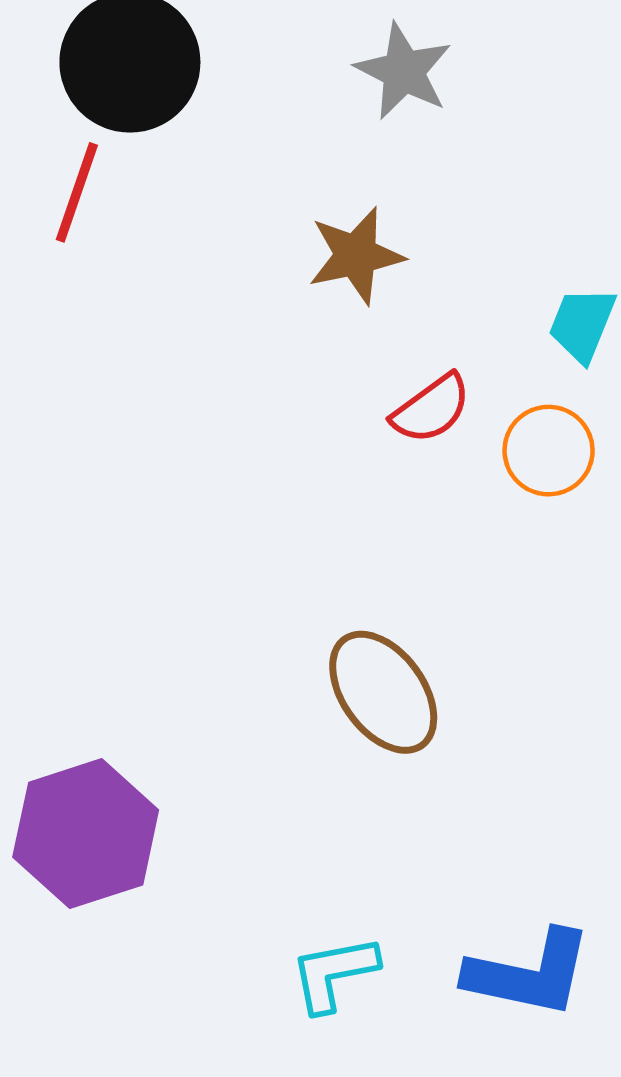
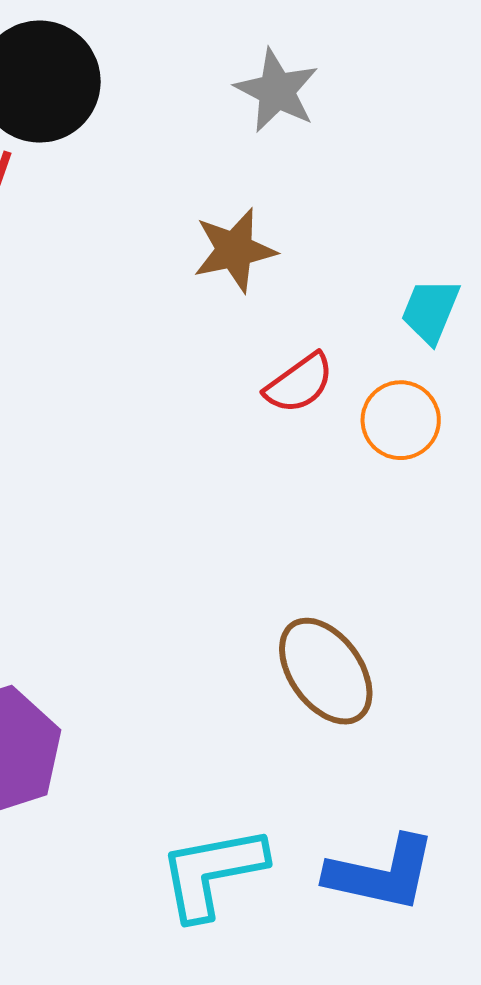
brown ellipse: (383, 692) -> (326, 671), moved
cyan L-shape: (334, 973) -> (212, 872), size x1.4

